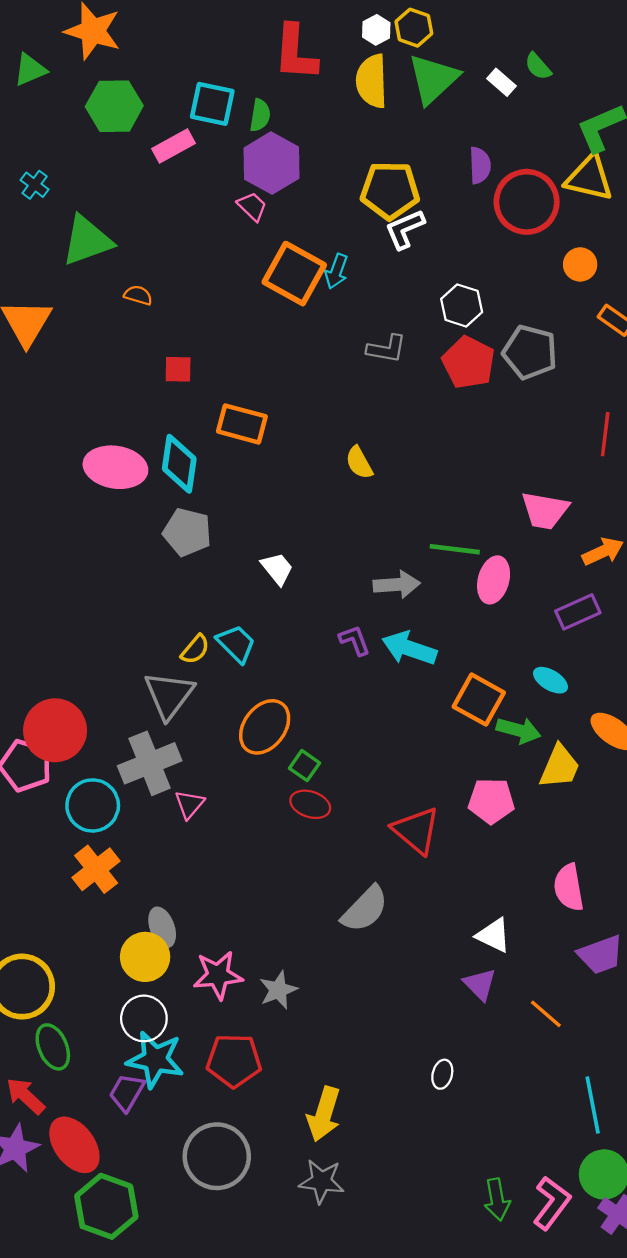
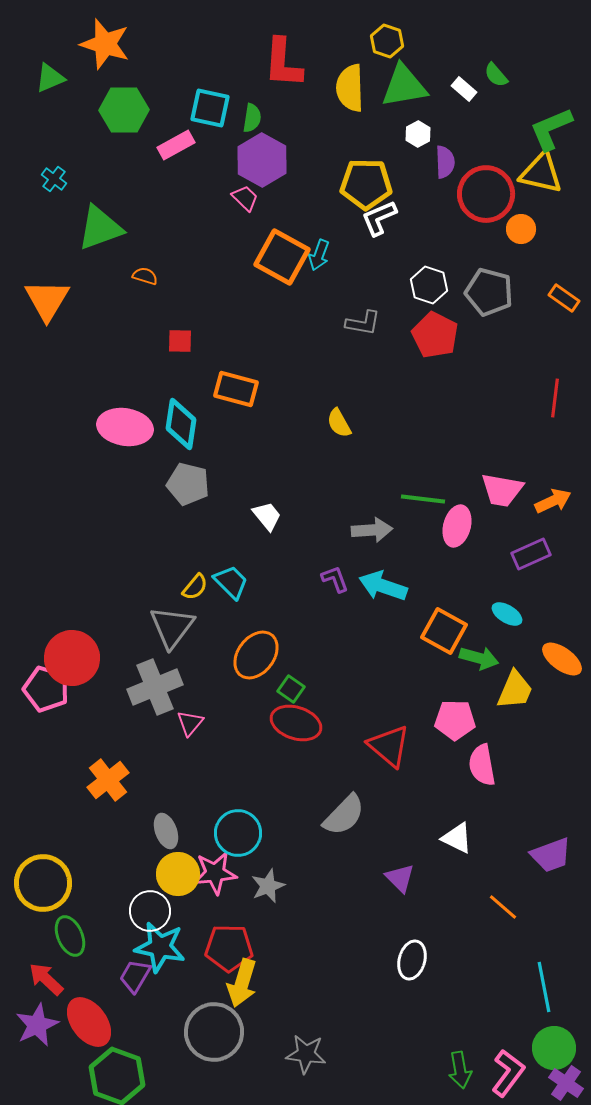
white hexagon: (376, 30) -> (418, 134), moved
green triangle: (433, 79) -> (404, 86), turned 33
orange circle: (580, 264) -> (521, 229), moved
gray pentagon: (530, 352) -> (489, 292), moved
pink trapezoid: (545, 510) -> (502, 490), moved
red ellipse: (310, 804) -> (296, 723), size x1.4
cyan circle: (93, 805) -> (238, 833), moved
pink semicircle: (569, 887) -> (482, 765), moved
yellow circle: (145, 957) -> (178, 874), moved
purple triangle: (480, 984) -> (400, 878), moved
white ellipse: (442, 1074) -> (412, 960), size x1.5
yellow arrow: (324, 1114) -> (242, 983), moved

